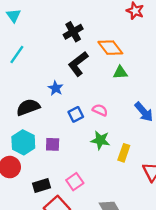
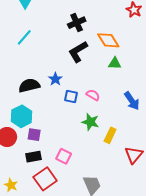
blue star: (56, 88) -> (55, 79), moved
blue square: (76, 114) -> (71, 96), turned 32
purple square: (53, 144) -> (34, 135), moved
pink square: (75, 182) -> (64, 156), turned -35

